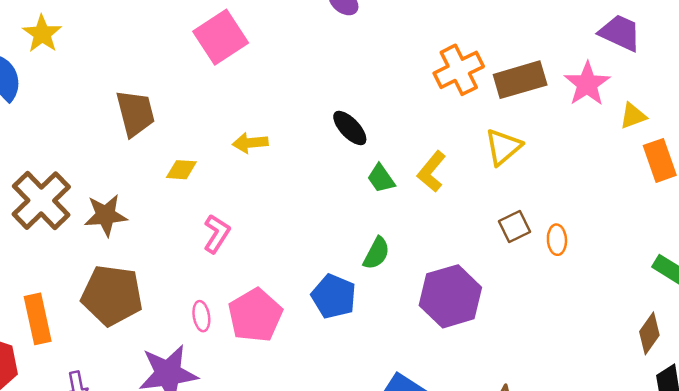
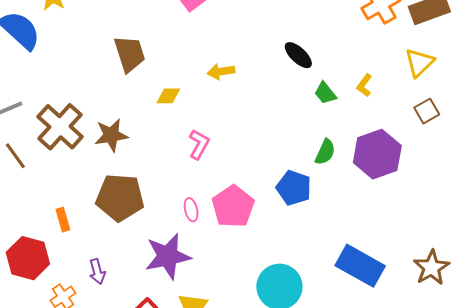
yellow L-shape: (432, 172) -> (364, 85), size x0.7
brown square: (514, 226) -> (427, 111), moved
purple hexagon: (450, 296) -> (377, 154), moved
orange rectangle: (38, 319) -> (63, 220), size x0.6

